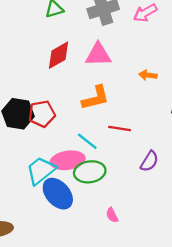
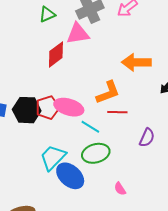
pink triangle: (98, 55) -> (78, 34), moved
orange arrow: (148, 75) -> (136, 62), size x1.8
orange L-shape: (96, 98) -> (108, 92), moved
pink ellipse: (68, 160) -> (69, 107), moved, turned 32

